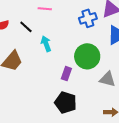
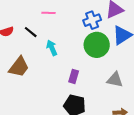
green circle: (87, 56) -> (97, 45), moved

